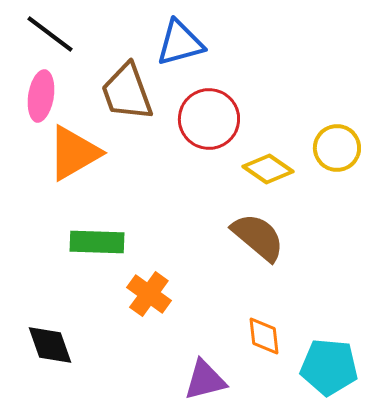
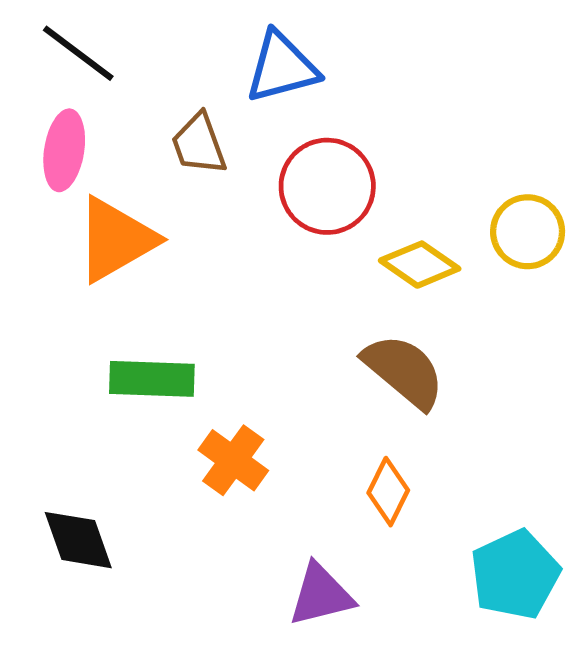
brown trapezoid: (127, 92) -> (199, 144), size x0.7
orange diamond: (264, 336) -> (388, 492), moved, turned 33
cyan pentagon: (329, 367) -> (515, 575), turned -30

